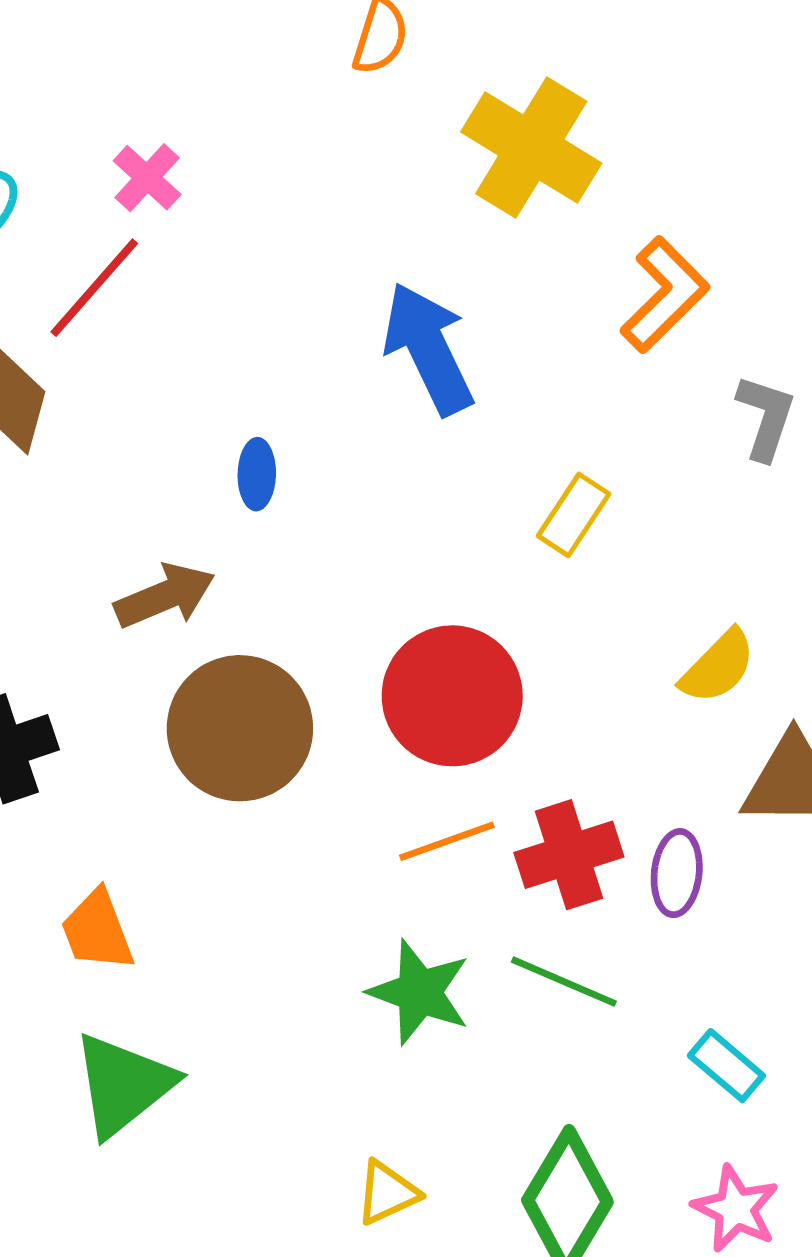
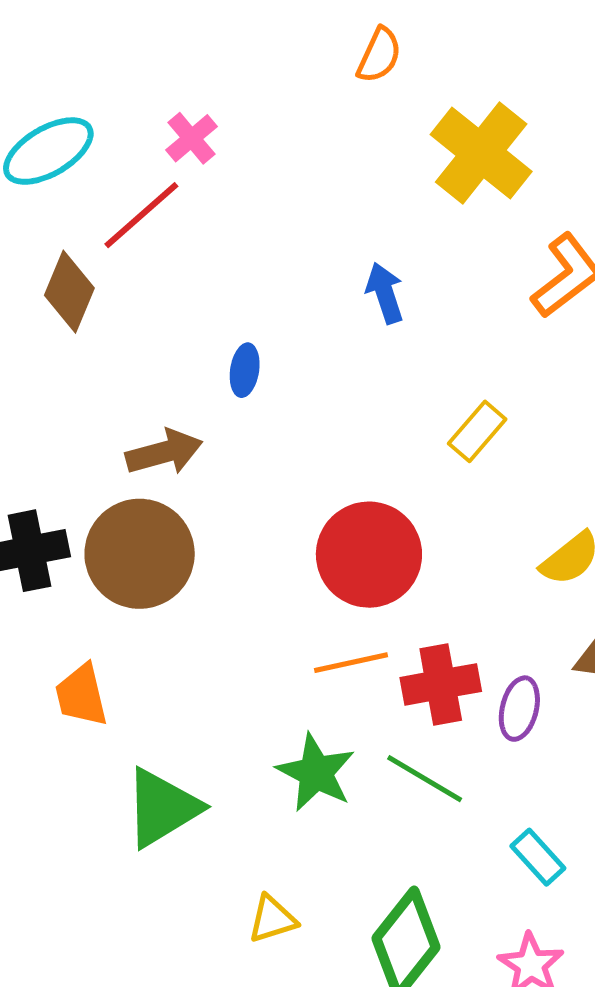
blue arrow: (428, 349) -> (385, 293), size x0.6
brown circle: (240, 728) -> (140, 554), moved
green triangle: (123, 1085) -> (162, 808), moved

